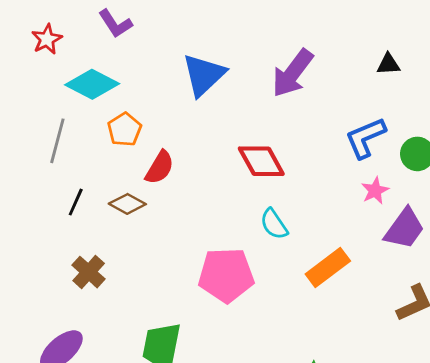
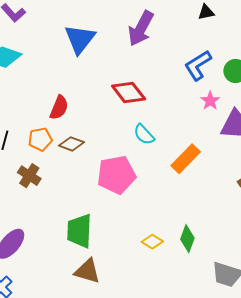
orange pentagon: (124, 129) -> (40, 139), moved, turned 30
brown diamond: (127, 204) -> (72, 144), moved
brown cross: (89, 272) -> (29, 176), moved

